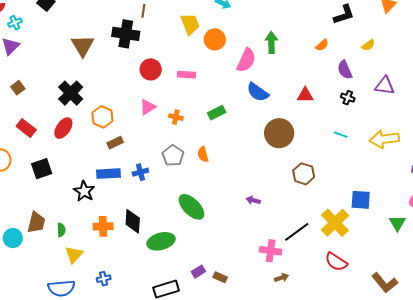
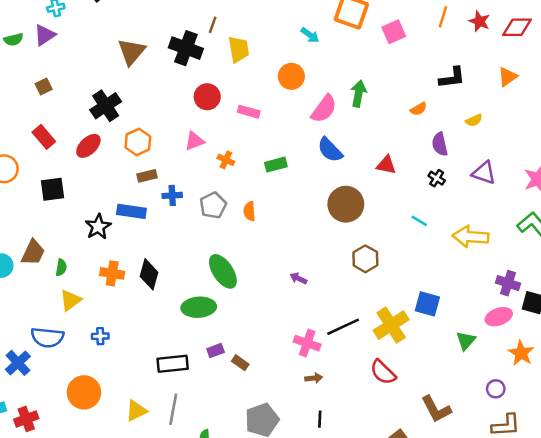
yellow trapezoid: (190, 24) -> (239, 49), moved
blue cross: (140, 172) -> (172, 195), moved
green ellipse: (161, 241) -> (199, 307), moved

